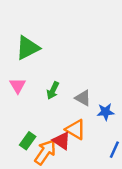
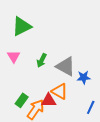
gray triangle: (83, 98) -> (66, 66), size x1.5
red triangle: (62, 141) -> (49, 100), turned -35

